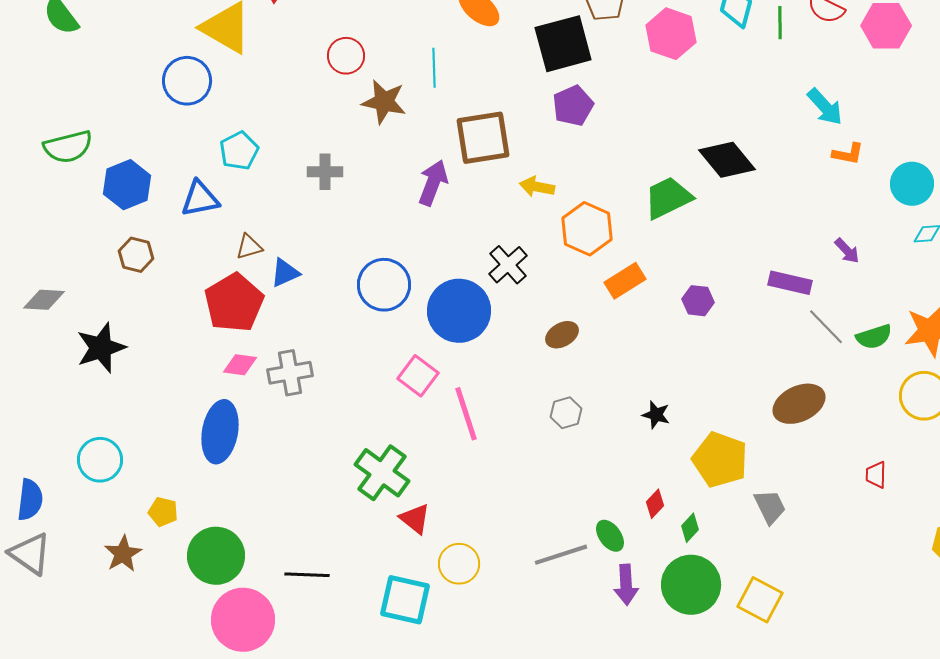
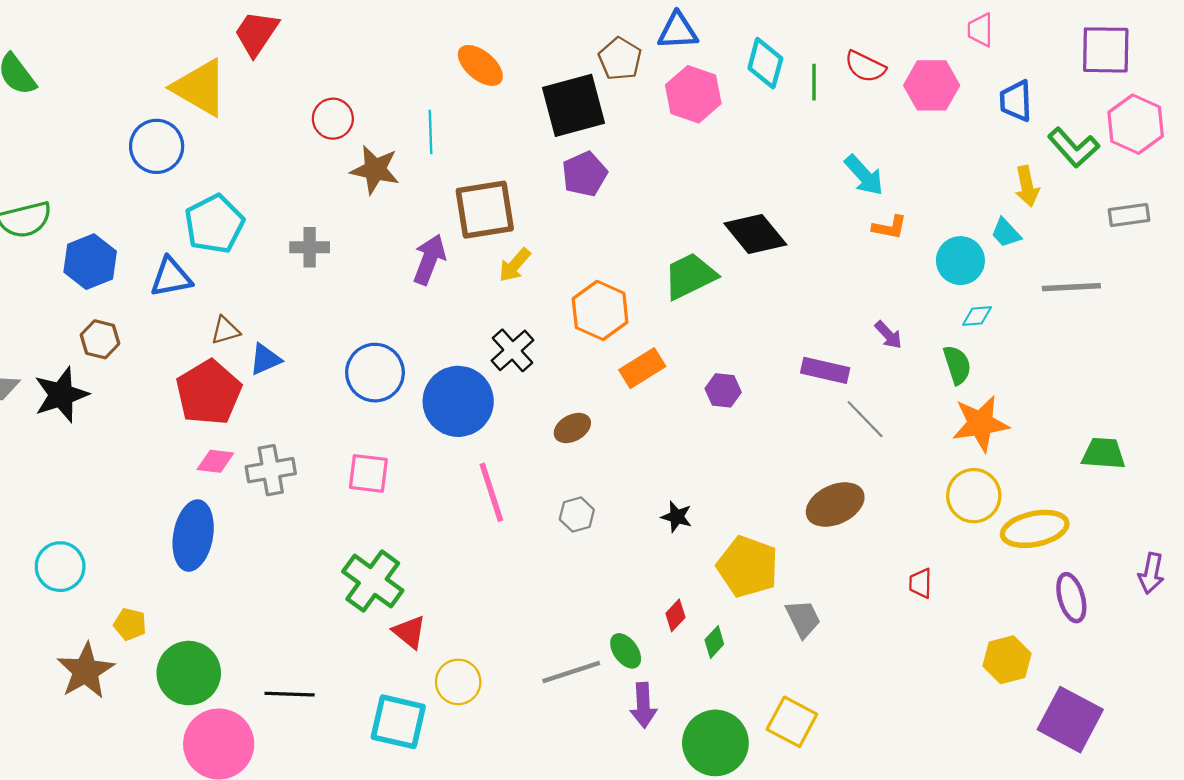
cyan pentagon: (239, 151) -> (214, 224), size x1.4
yellow arrow: (537, 187) -> (515, 265), moved, turned -60
green semicircle: (874, 337) -> (957, 365), moved, turned -90
black star: (101, 348) -> (61, 395), moved
pink square: (418, 376) -> (368, 473), moved, turned -30
pink line: (466, 414) -> (491, 492), moved
brown star: (123, 554) -> (86, 671), size x1.4
green circle: (691, 585) -> (715, 743), moved

